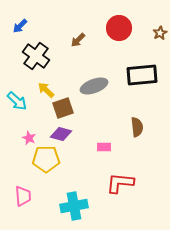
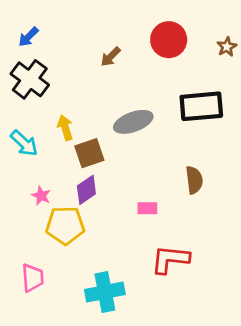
black cross: (36, 56) -> (30, 79), moved
yellow arrow: (46, 90) -> (65, 128), turned 30
purple diamond: (61, 134) -> (86, 190), turned -50

